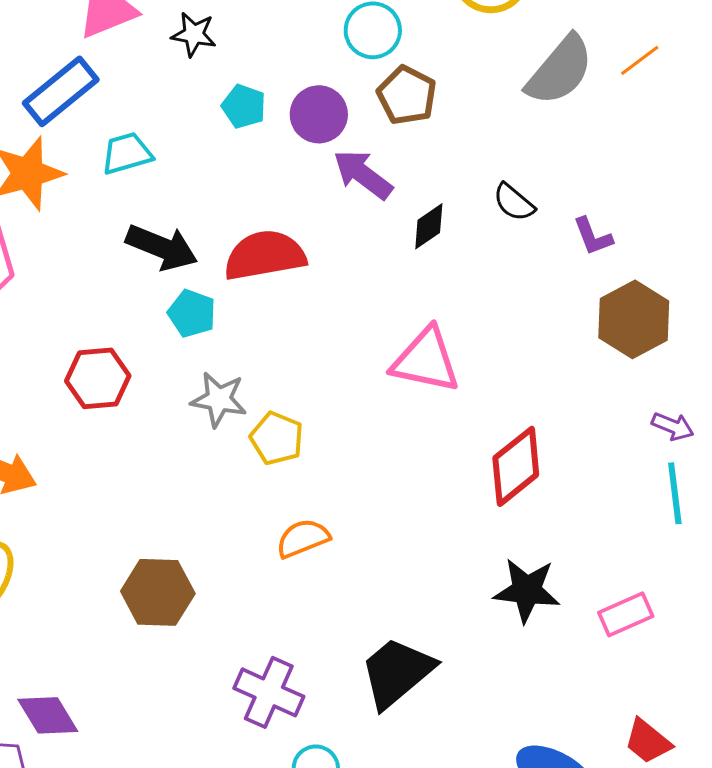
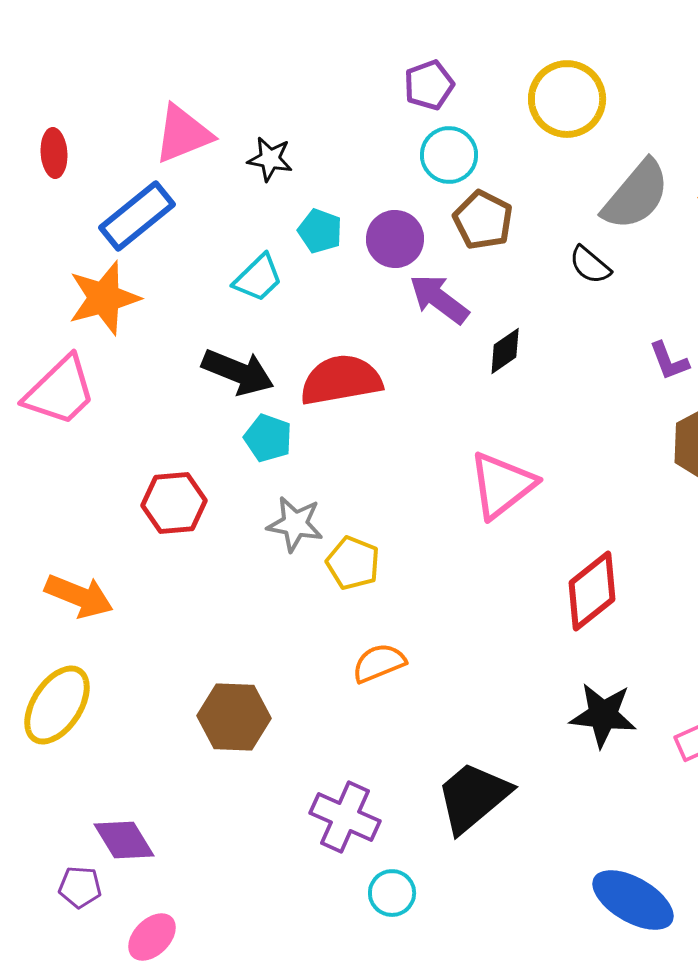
cyan trapezoid: (127, 153) -> (258, 278), moved, turned 152
black semicircle: (514, 202) -> (590, 265), moved
pink triangle: (426, 360) -> (502, 485), turned -50

